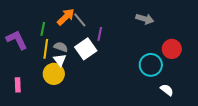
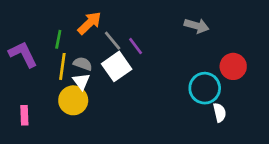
gray line: (80, 20) -> (113, 41), moved
purple line: (100, 34) -> (136, 46), turned -48
white semicircle: (167, 90) -> (220, 113), moved, turned 40

